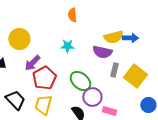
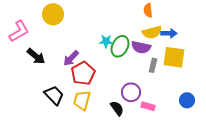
orange semicircle: (72, 15) -> (148, 10), moved
yellow circle: (19, 39) -> (53, 14), moved
yellow square: (135, 76) -> (174, 57), moved, turned -30
green ellipse: (80, 81) -> (120, 46), moved, turned 75

